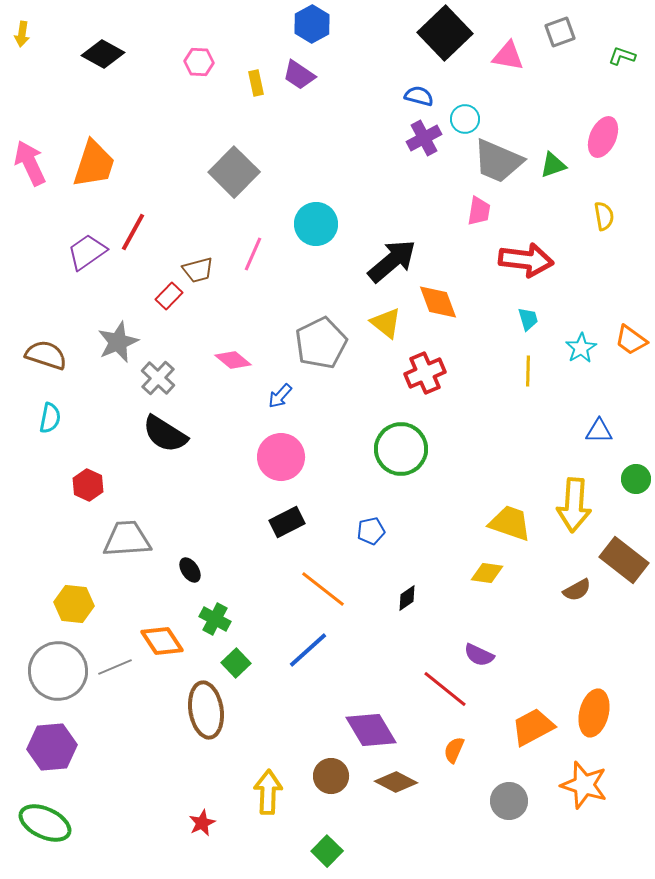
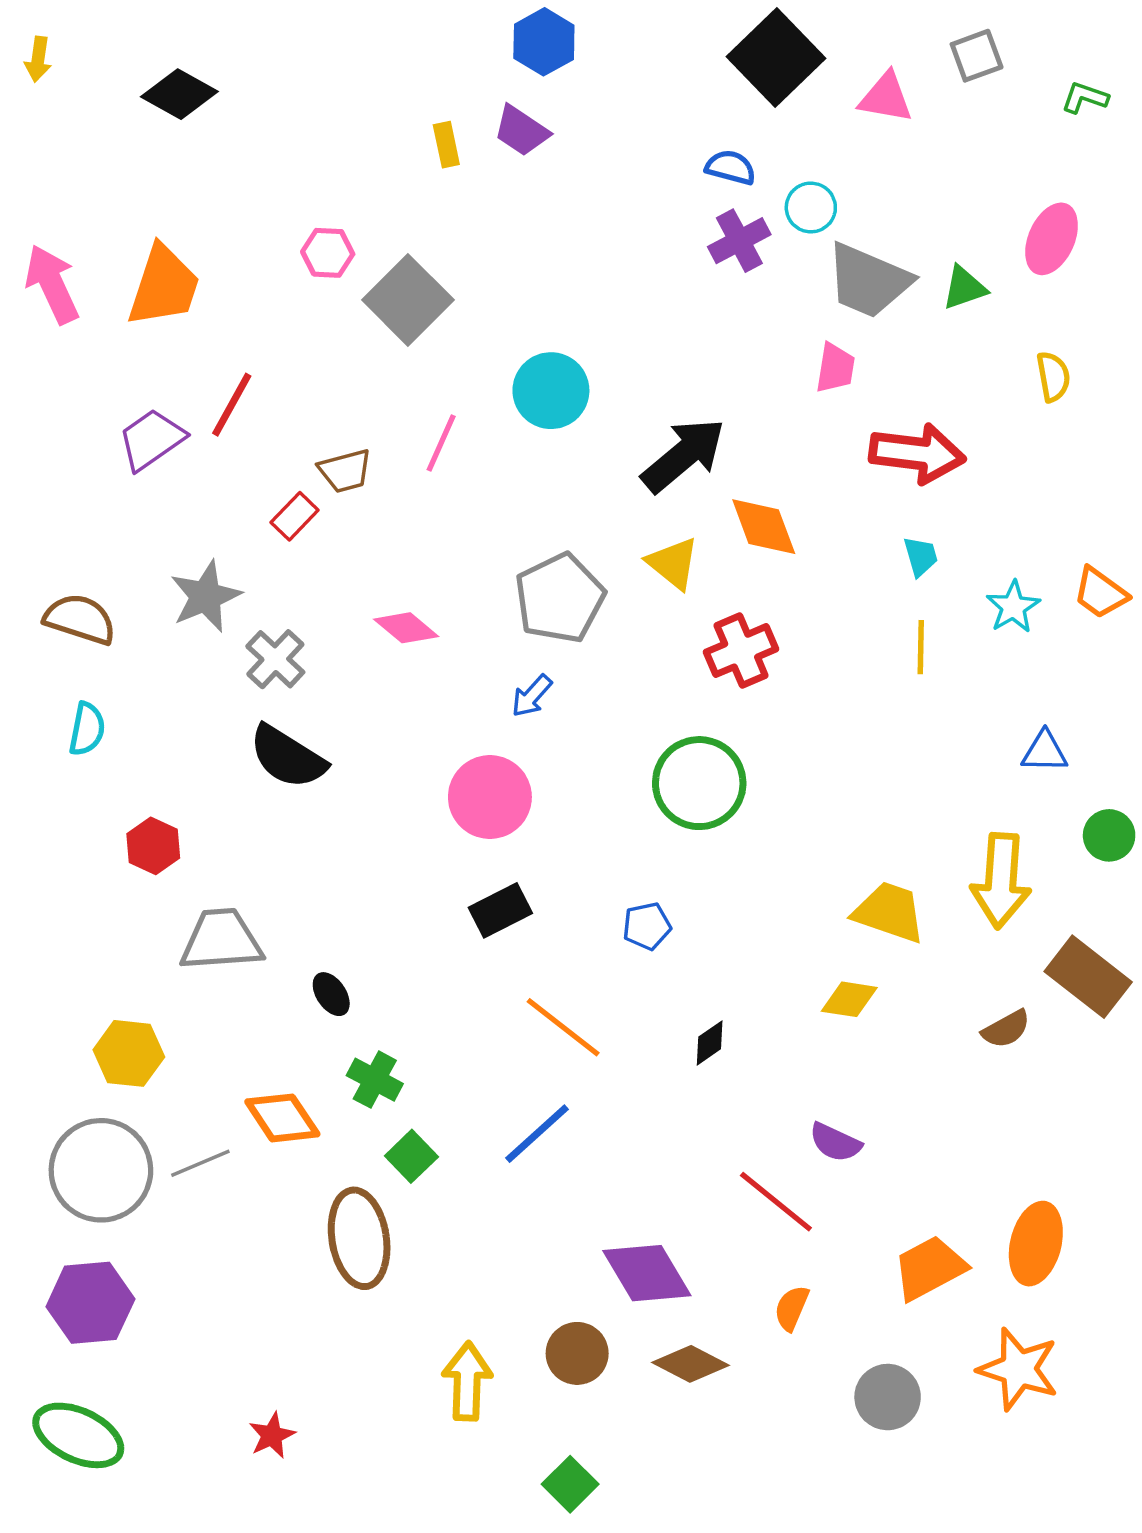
pink hexagon: (199, 62) -> (328, 253), moved
blue arrow: (280, 396) -> (532, 696), moved
red star: (202, 823) -> (272, 1435), moved

